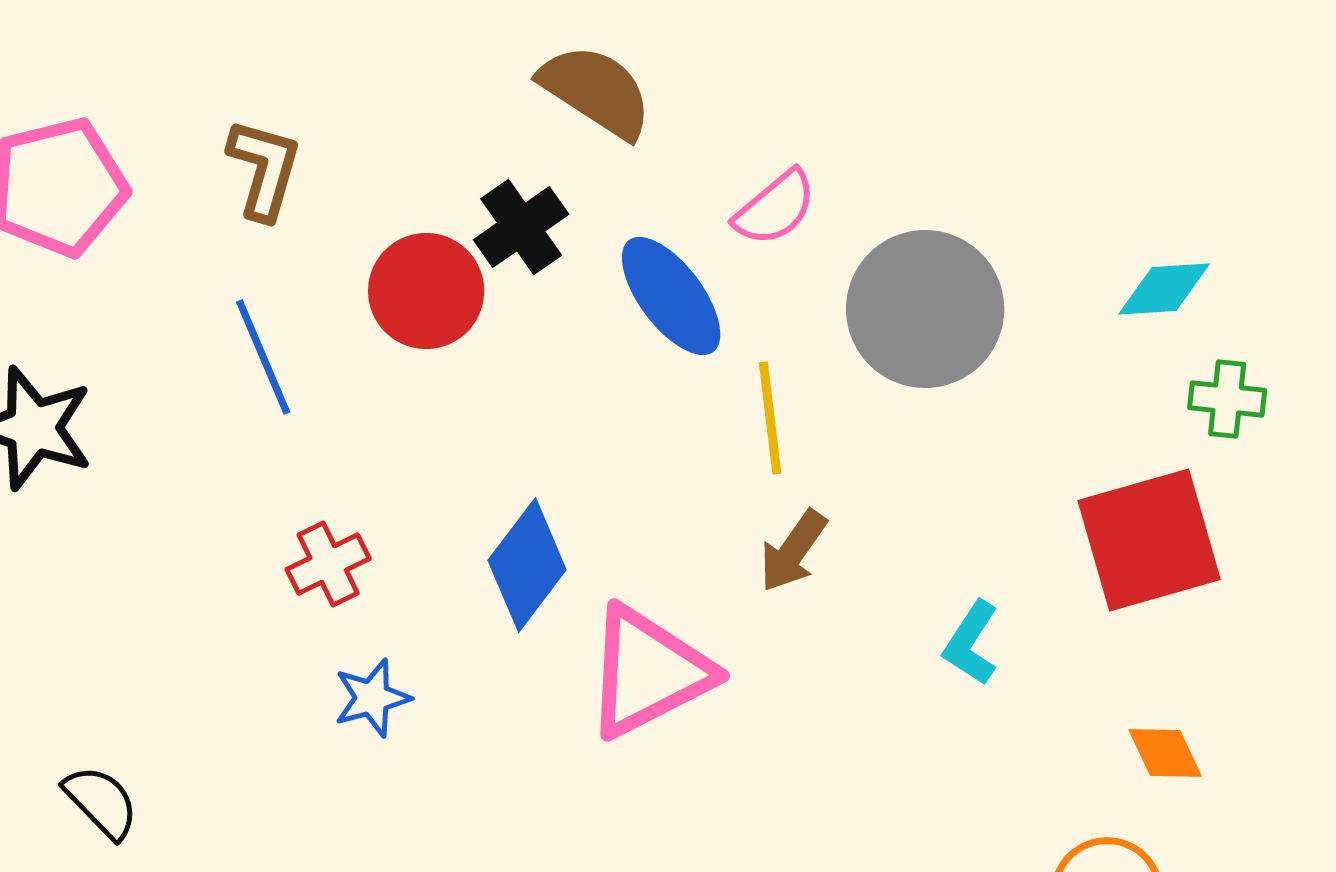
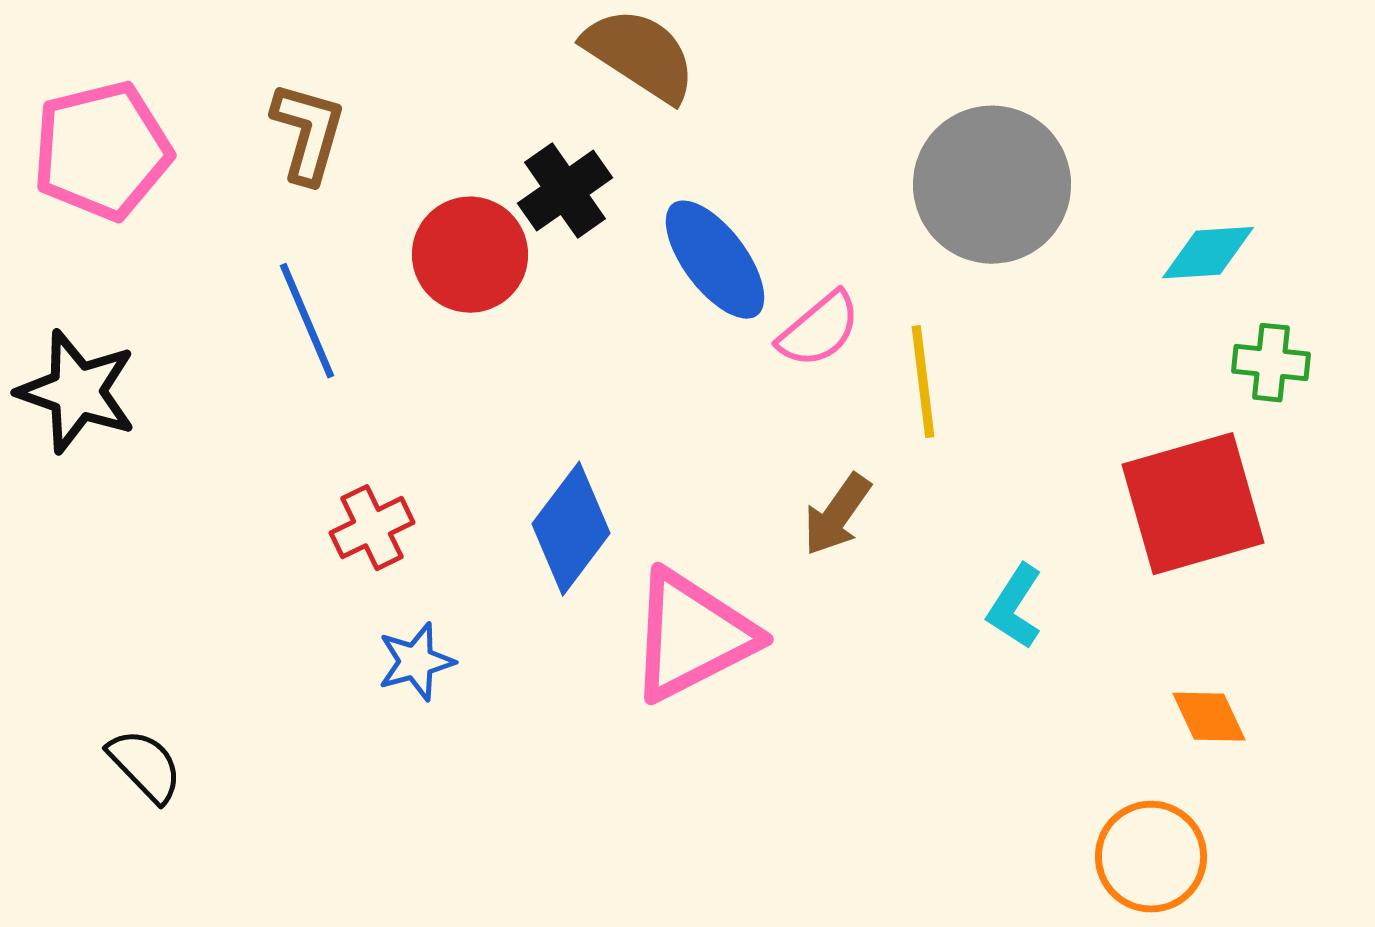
pink semicircle: (775, 208) -> (819, 330), moved
gray circle: (925, 309) -> (992, 185), moved
yellow line: (770, 418) -> (923, 382), moved

